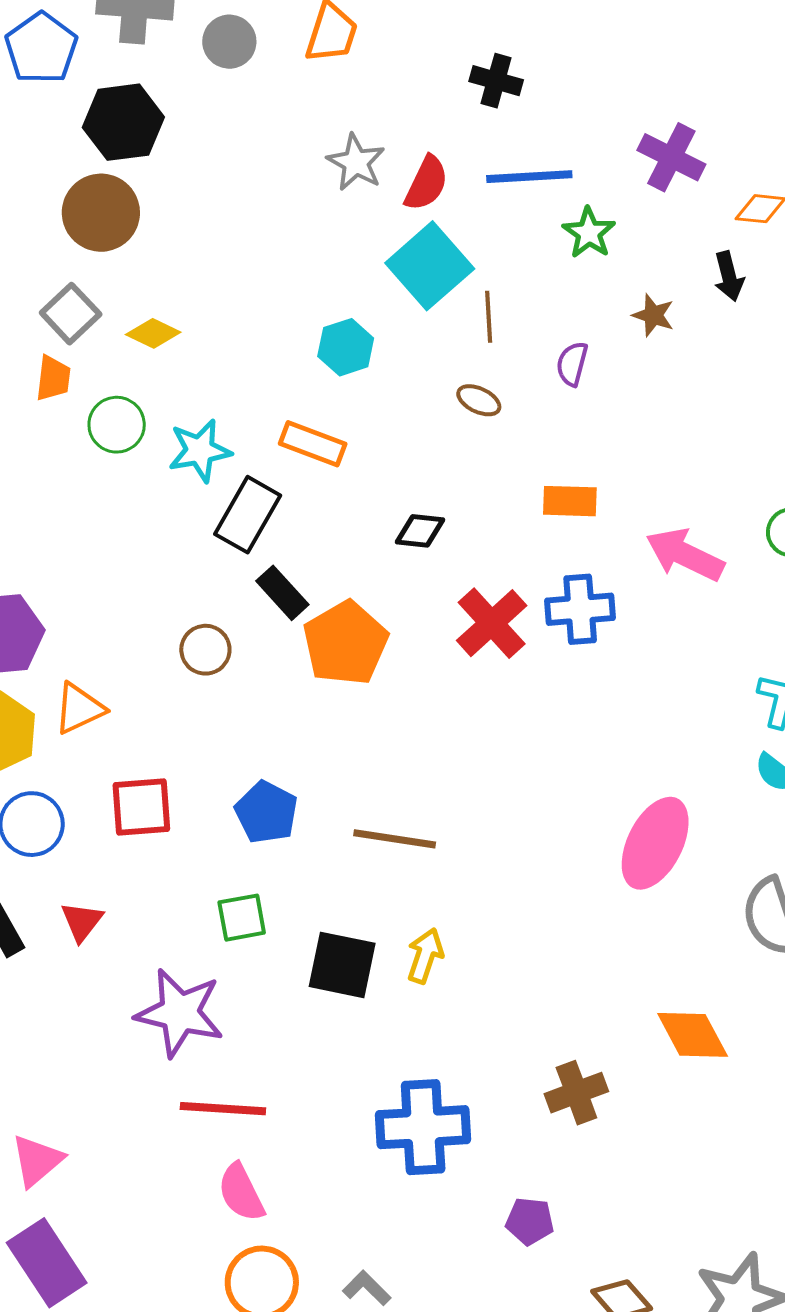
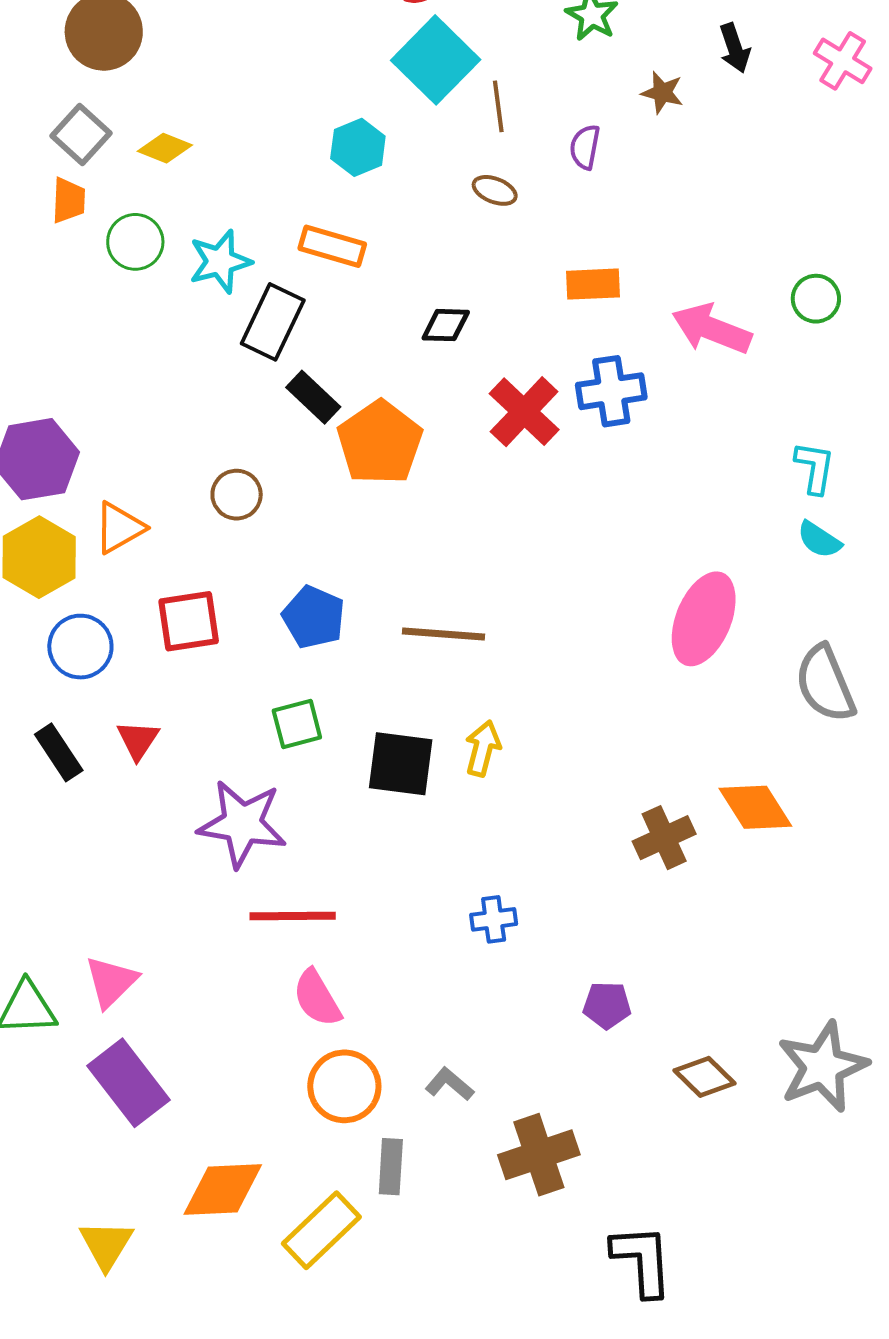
brown circle: (205, 650) -> (237, 495), moved
brown cross: (576, 1093) -> (664, 838), moved
blue cross: (423, 1127) -> (494, 919), size x0.5

